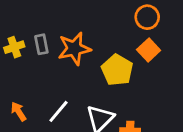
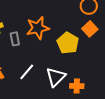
gray rectangle: (41, 44) -> (15, 39), moved

